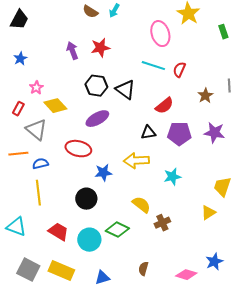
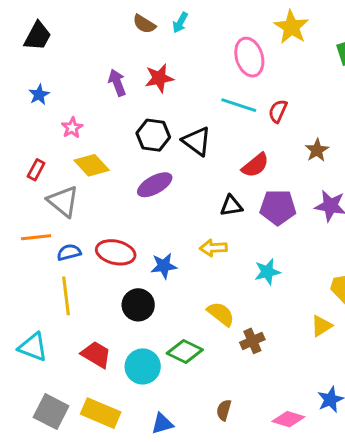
pink star: (36, 88) -> (72, 128), moved
red ellipse: (78, 149) -> (116, 252), moved
yellow arrow: (136, 161) -> (213, 248), size x0.7

